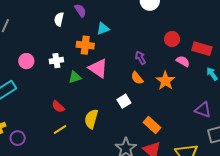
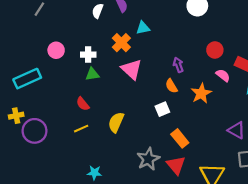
orange cross: (85, 45) -> (121, 43), turned 30
green triangle: (75, 77) -> (92, 74), moved
white square: (124, 101) -> (162, 109), moved
purple circle: (18, 138) -> (35, 131), size x1.5

